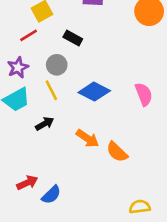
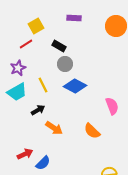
gray circle: (57, 65) -> (65, 64), moved
pink semicircle: (144, 94) -> (112, 106), moved
orange arrow: (88, 138) -> (54, 128), moved

